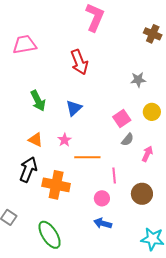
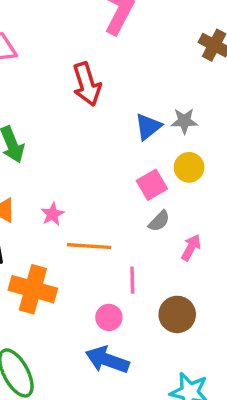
blue triangle: (74, 108) -> (148, 127), moved
yellow circle: (152, 112) -> (189, 167), moved
blue arrow: (103, 223) -> (107, 360), size x1.4

